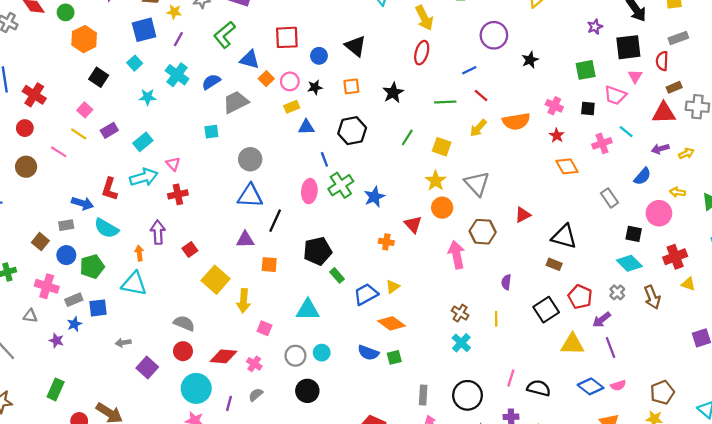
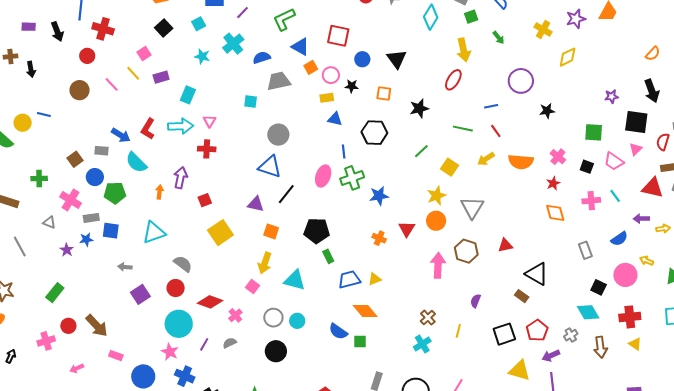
red cross: (34, 95) -> (103, 29), turned -30
cyan rectangle: (143, 142) -> (188, 95), turned -42
cyan triangle: (134, 284) -> (154, 233), moved, turned -45
yellow arrow: (244, 301) -> (265, 263), moved

